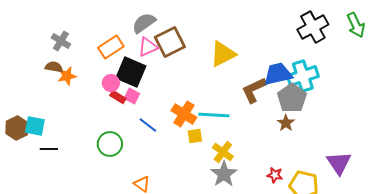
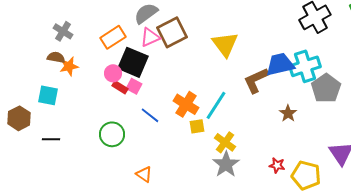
yellow triangle: (223, 54) -> (225, 44), turned -40
gray pentagon: (292, 98) -> (326, 88), moved
cyan line: (214, 115) -> (216, 105), turned -60
cyan square: (35, 126) -> (48, 95), moved

